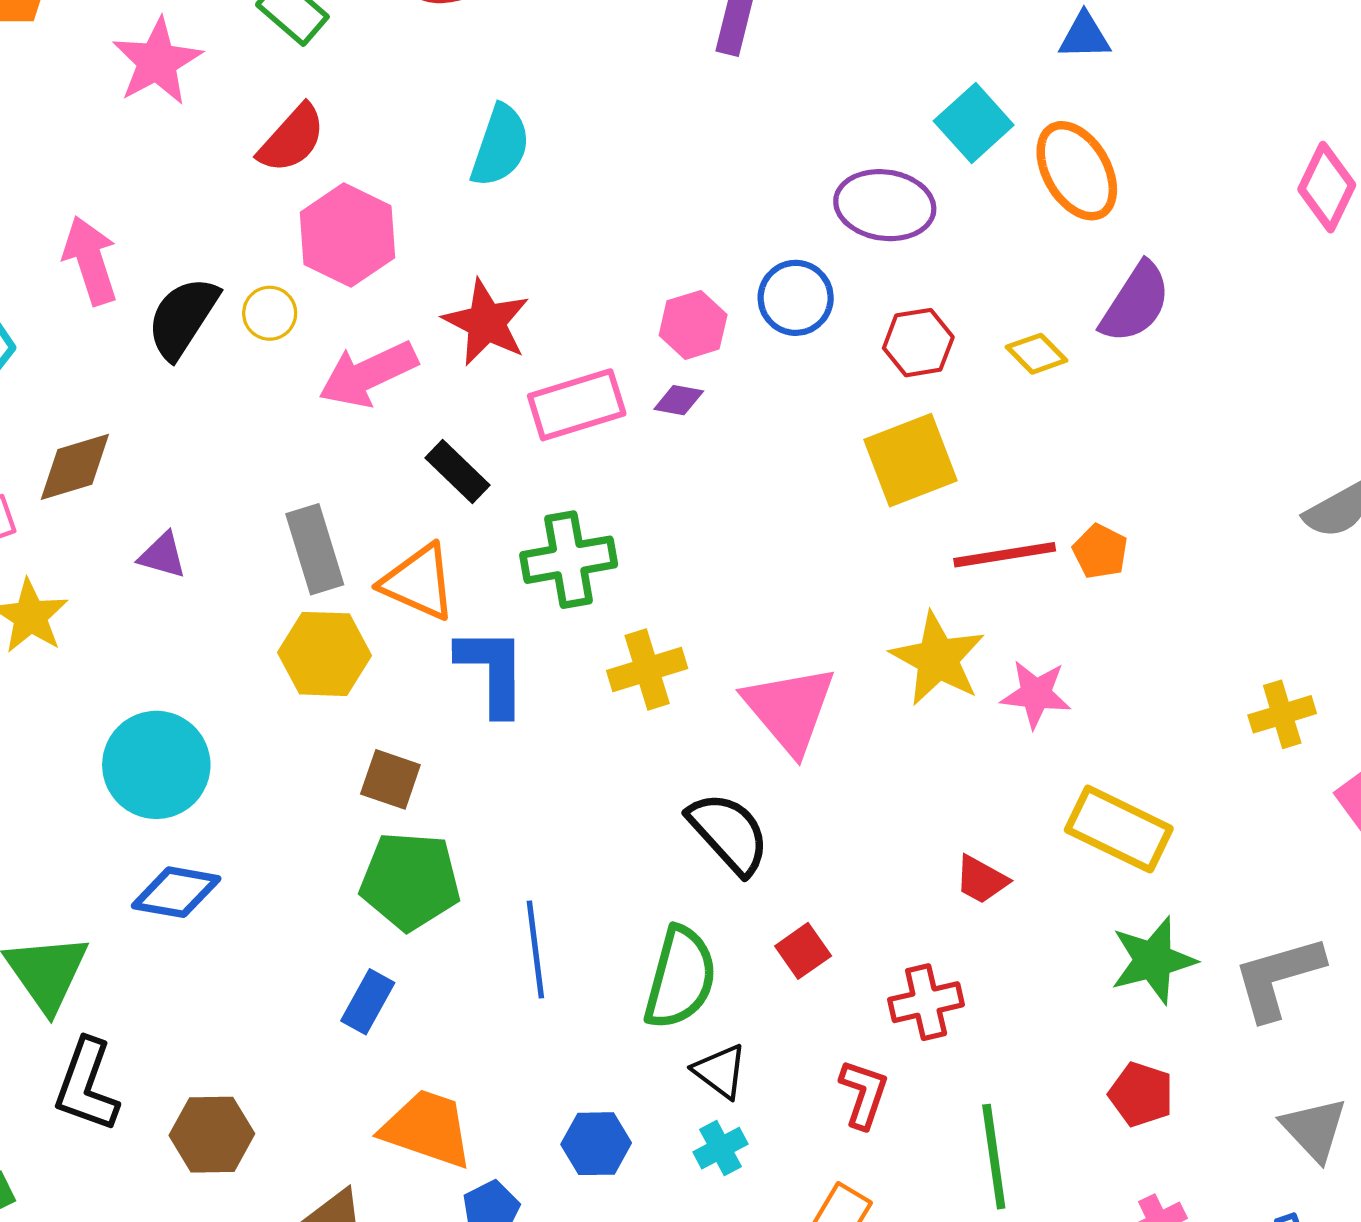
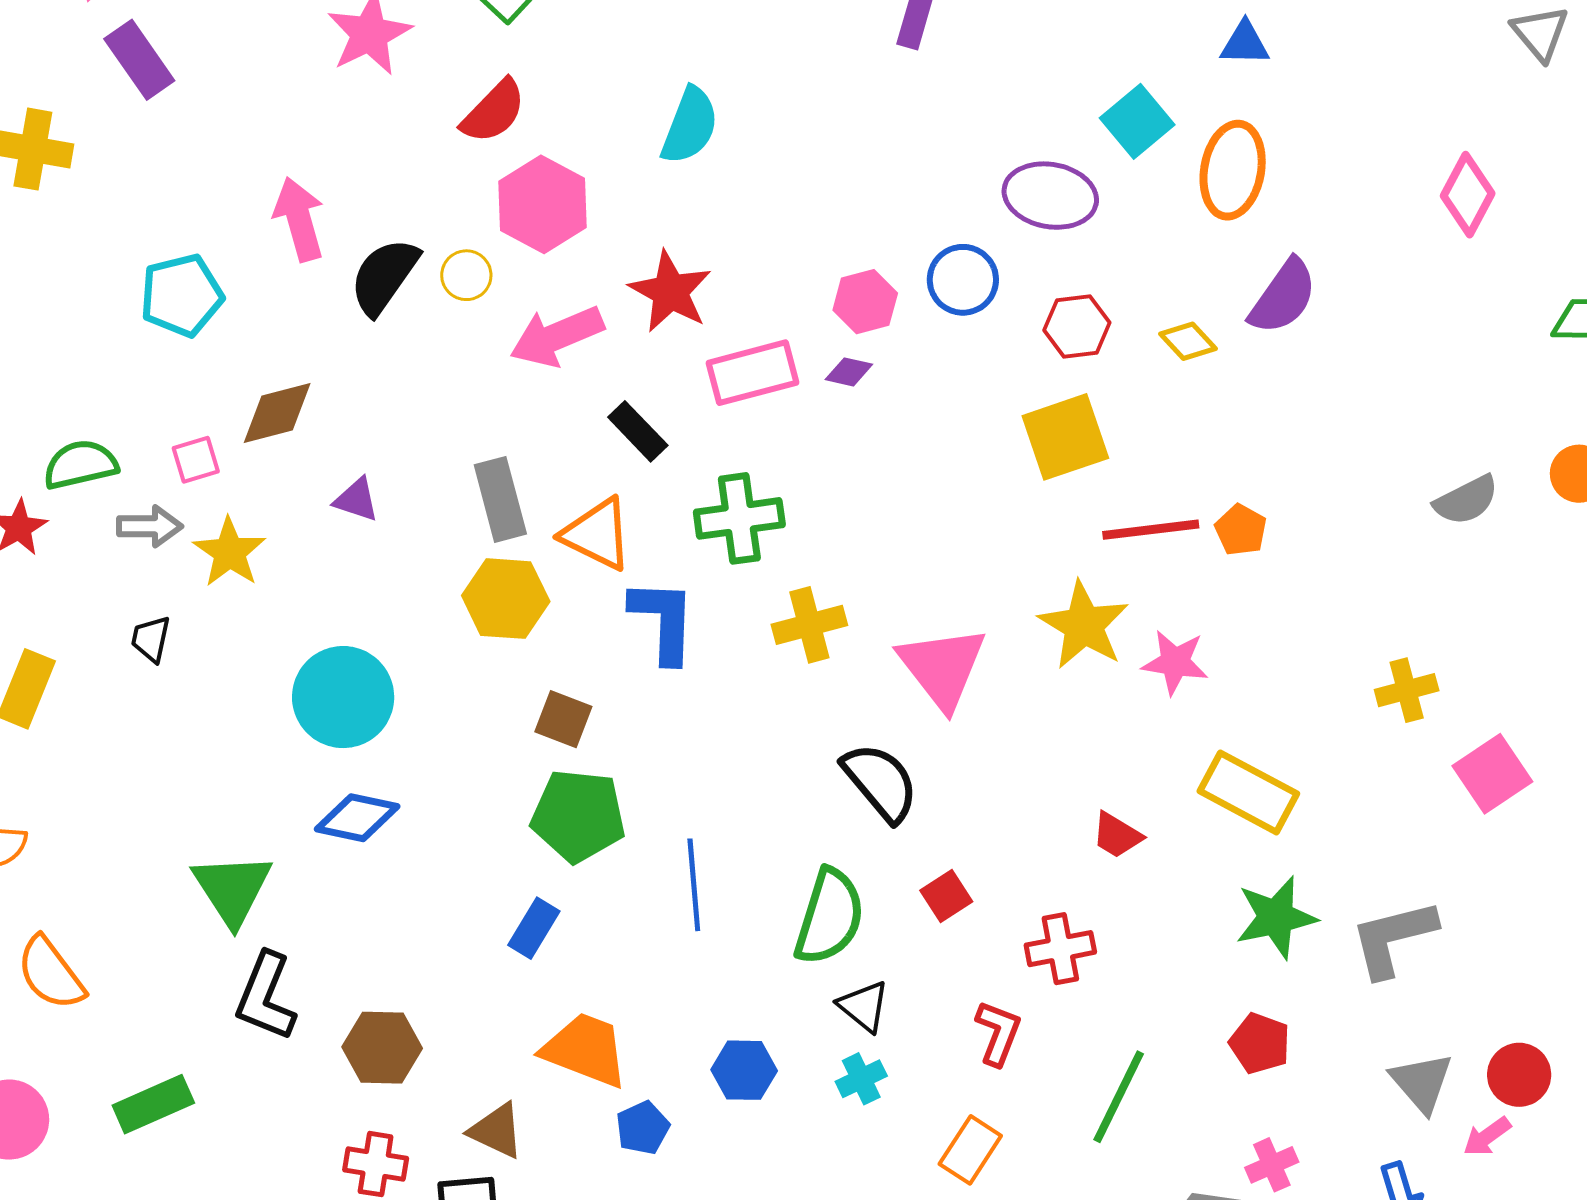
orange ellipse: (1077, 171) -> (1233, 170), turned 38
green line: (994, 1157) -> (1119, 1097), turned 32

